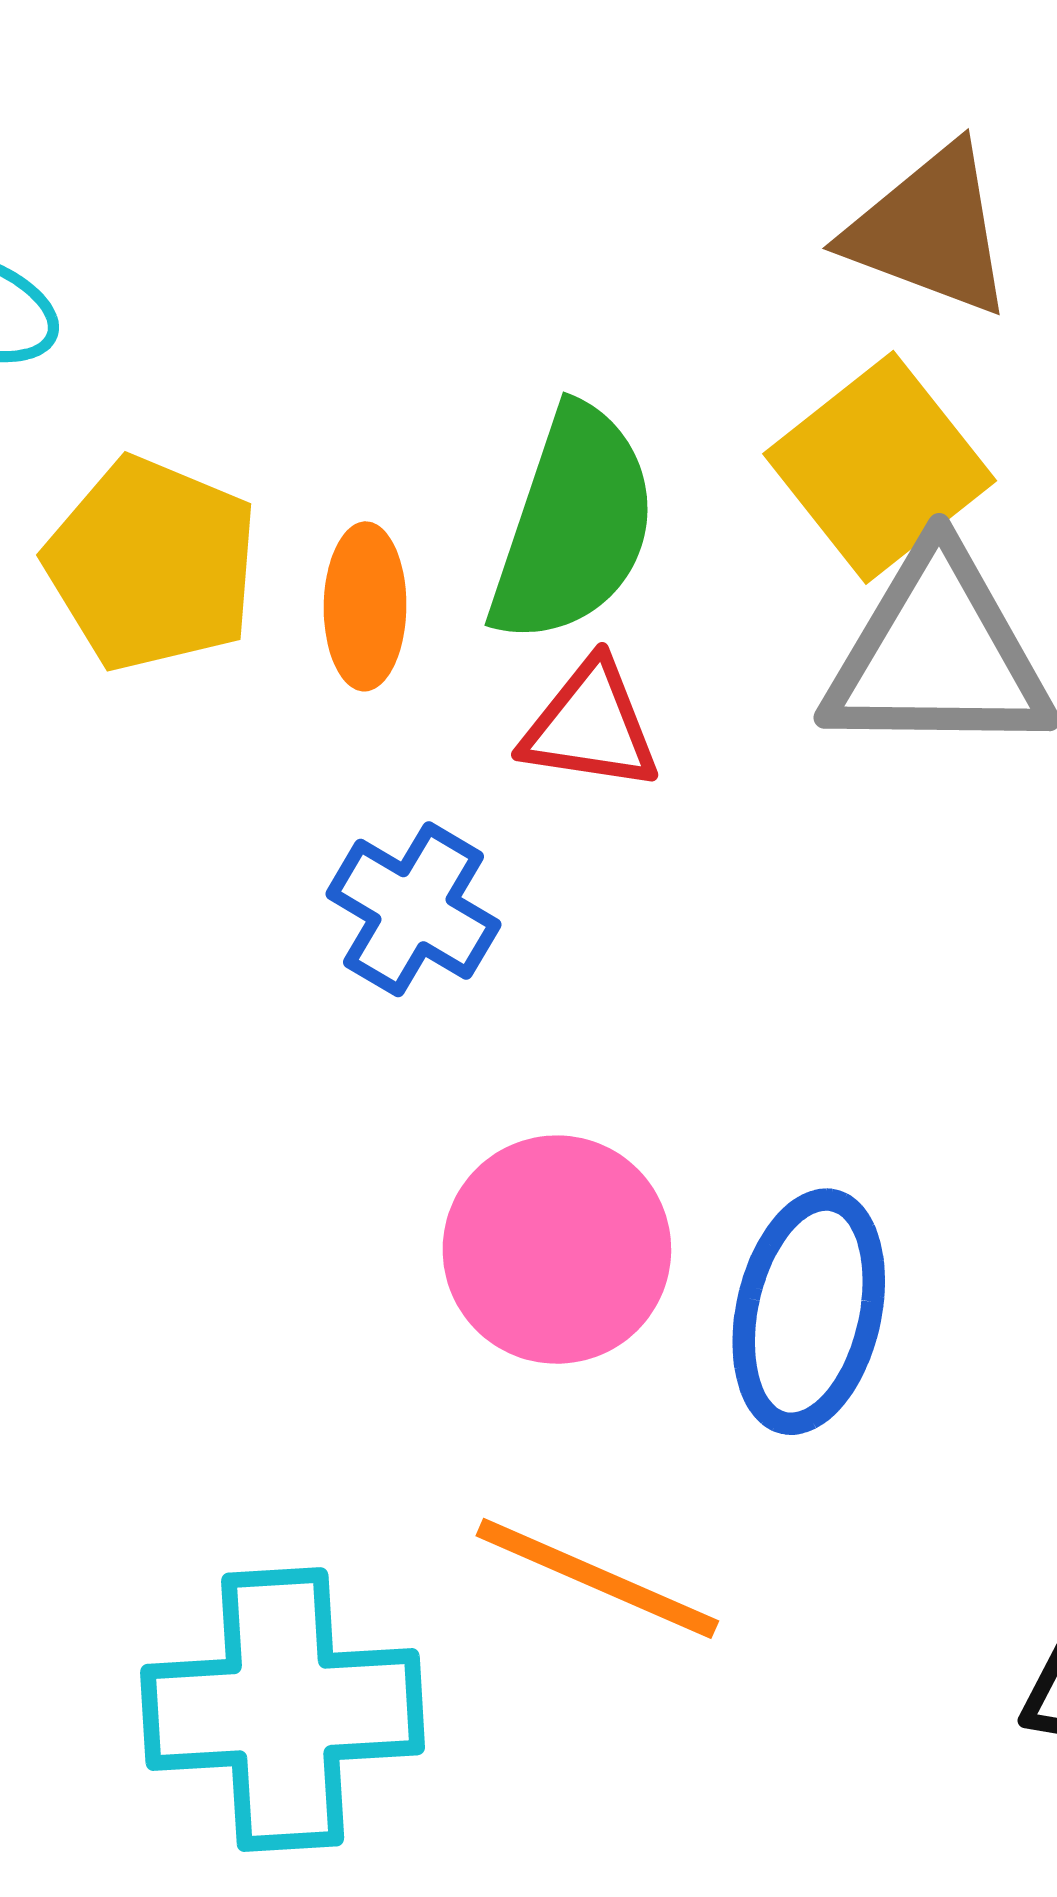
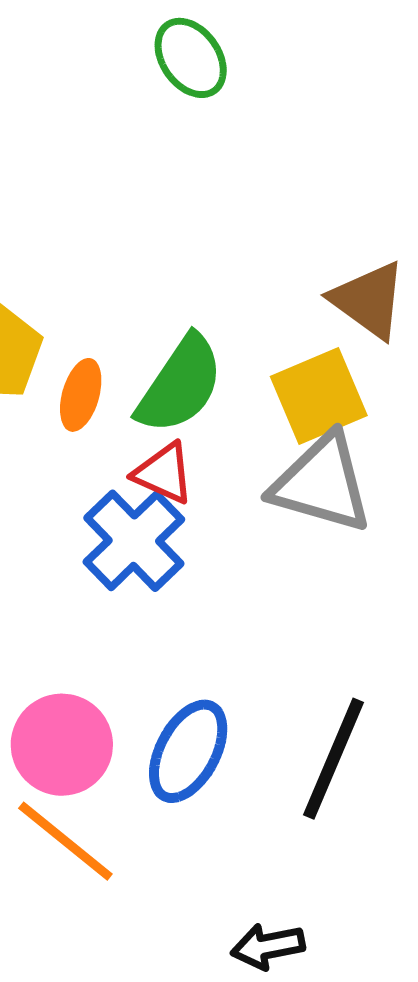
blue cross: (413, 909) -> (134, 541), moved, size x1.4
pink circle: (557, 1250) -> (62, 745), moved

